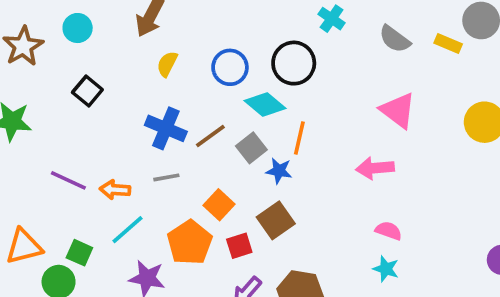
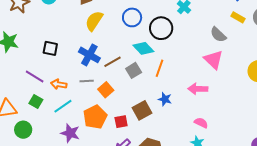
gray semicircle: (395, 39) -> (218, 35), moved
yellow rectangle: (448, 44) -> (238, 17), moved
yellow semicircle: (167, 64) -> (94, 21), size x1.5
blue circle: (230, 67) -> (132, 17), moved
black square: (87, 91) -> (50, 48), moved, turned -35
blue star: (279, 171) -> (165, 99), moved
orange square: (219, 205) -> (106, 90), moved
green square: (79, 253) -> (36, 102), moved

